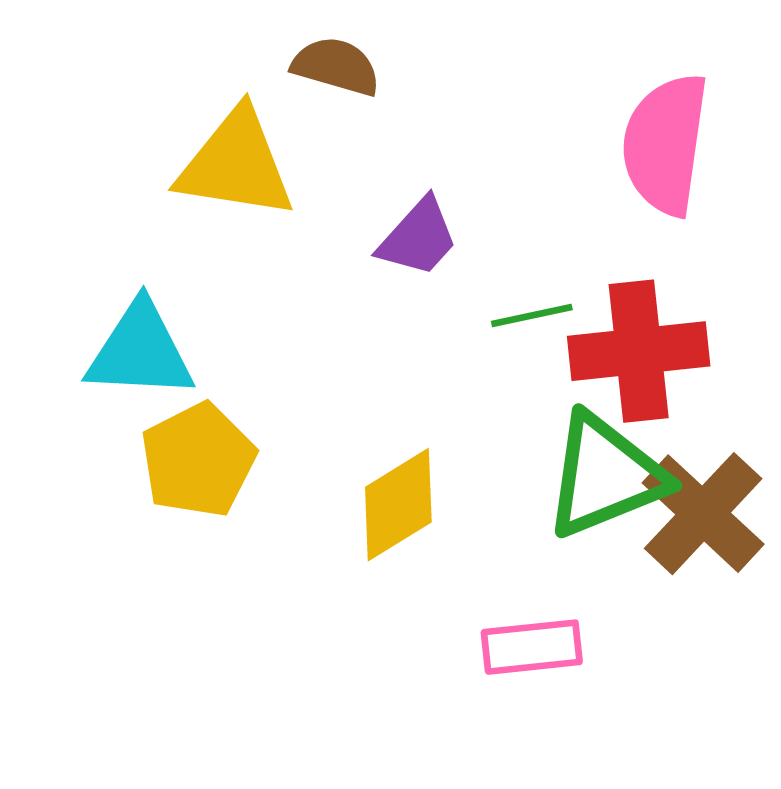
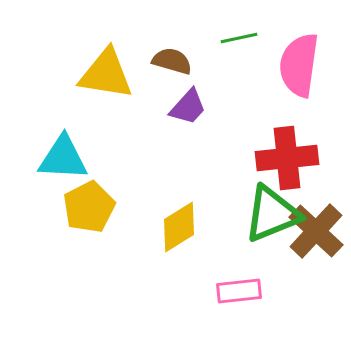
brown semicircle: (336, 66) -> (172, 61), moved
green line: (532, 316) -> (239, 38), moved

